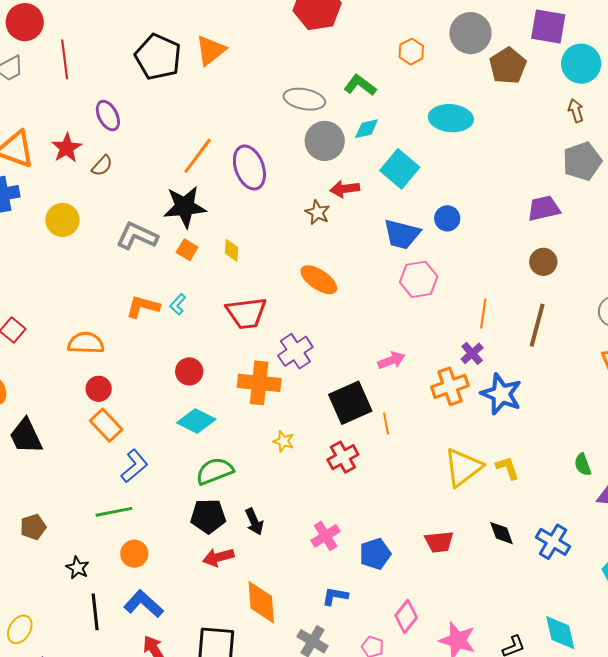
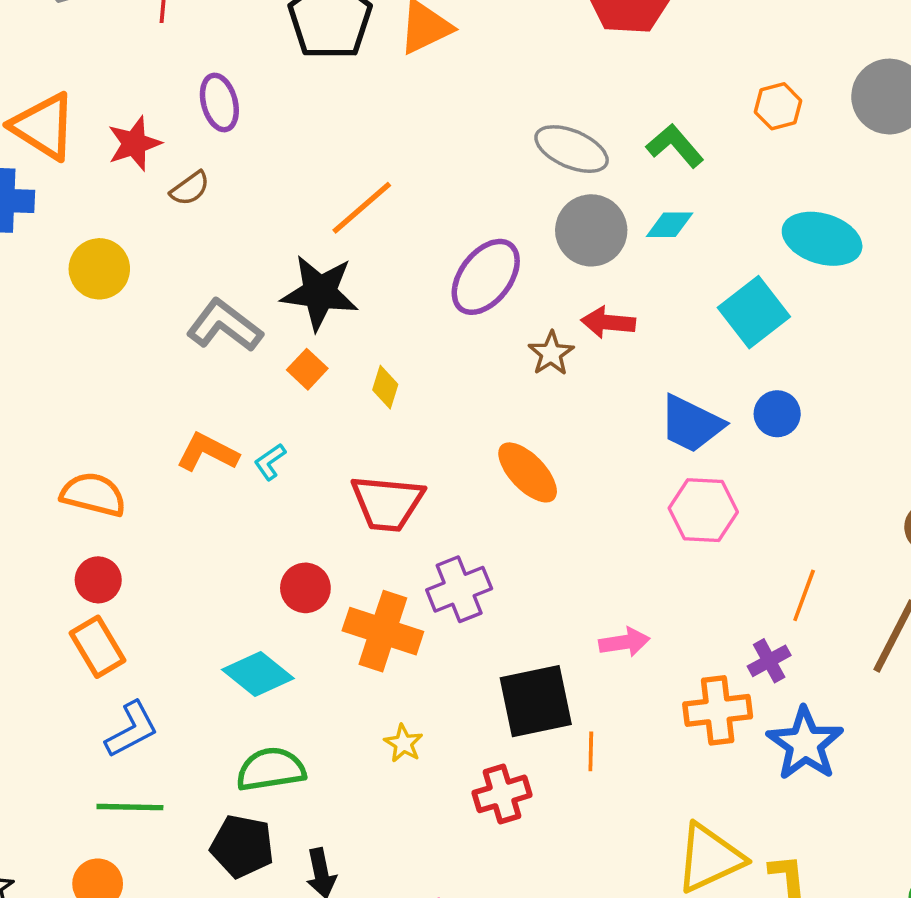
purple ellipse: (249, 167) -> (486, 277), moved, turned 45
cyan square: (400, 169) -> (754, 312), moved
red circle: (189, 371) -> (305, 588), moved
green line: (114, 512) -> (130, 807), moved

